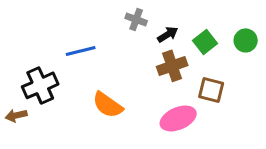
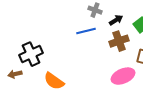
blue line: (81, 51) -> (86, 31), moved
orange semicircle: (108, 105) -> (54, 81), moved

